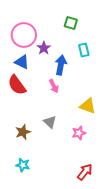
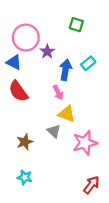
cyan rectangle: (84, 50) -> (88, 63), moved, turned 64
blue triangle: (22, 62) -> (14, 62), moved
yellow triangle: (88, 106) -> (67, 114), moved
pink star: (79, 133) -> (85, 143), size x1.6

